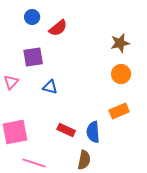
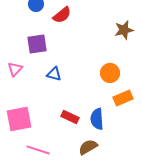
orange circle: (121, 74) -> (110, 73), moved
brown semicircle: (84, 160) -> (88, 147), turned -132

